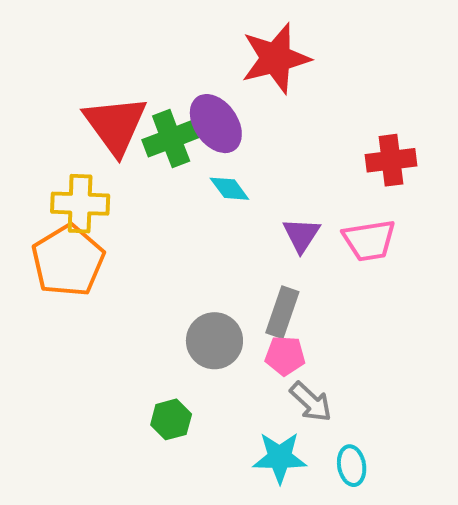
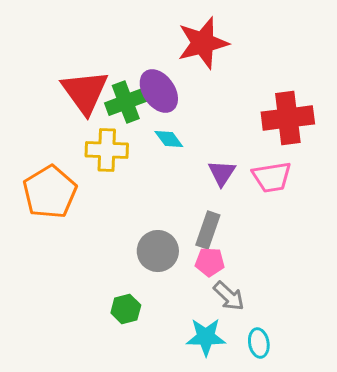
red cross: (391, 160) -> (288, 118), size x1.4
yellow cross: (80, 204) -> (107, 150), moved

